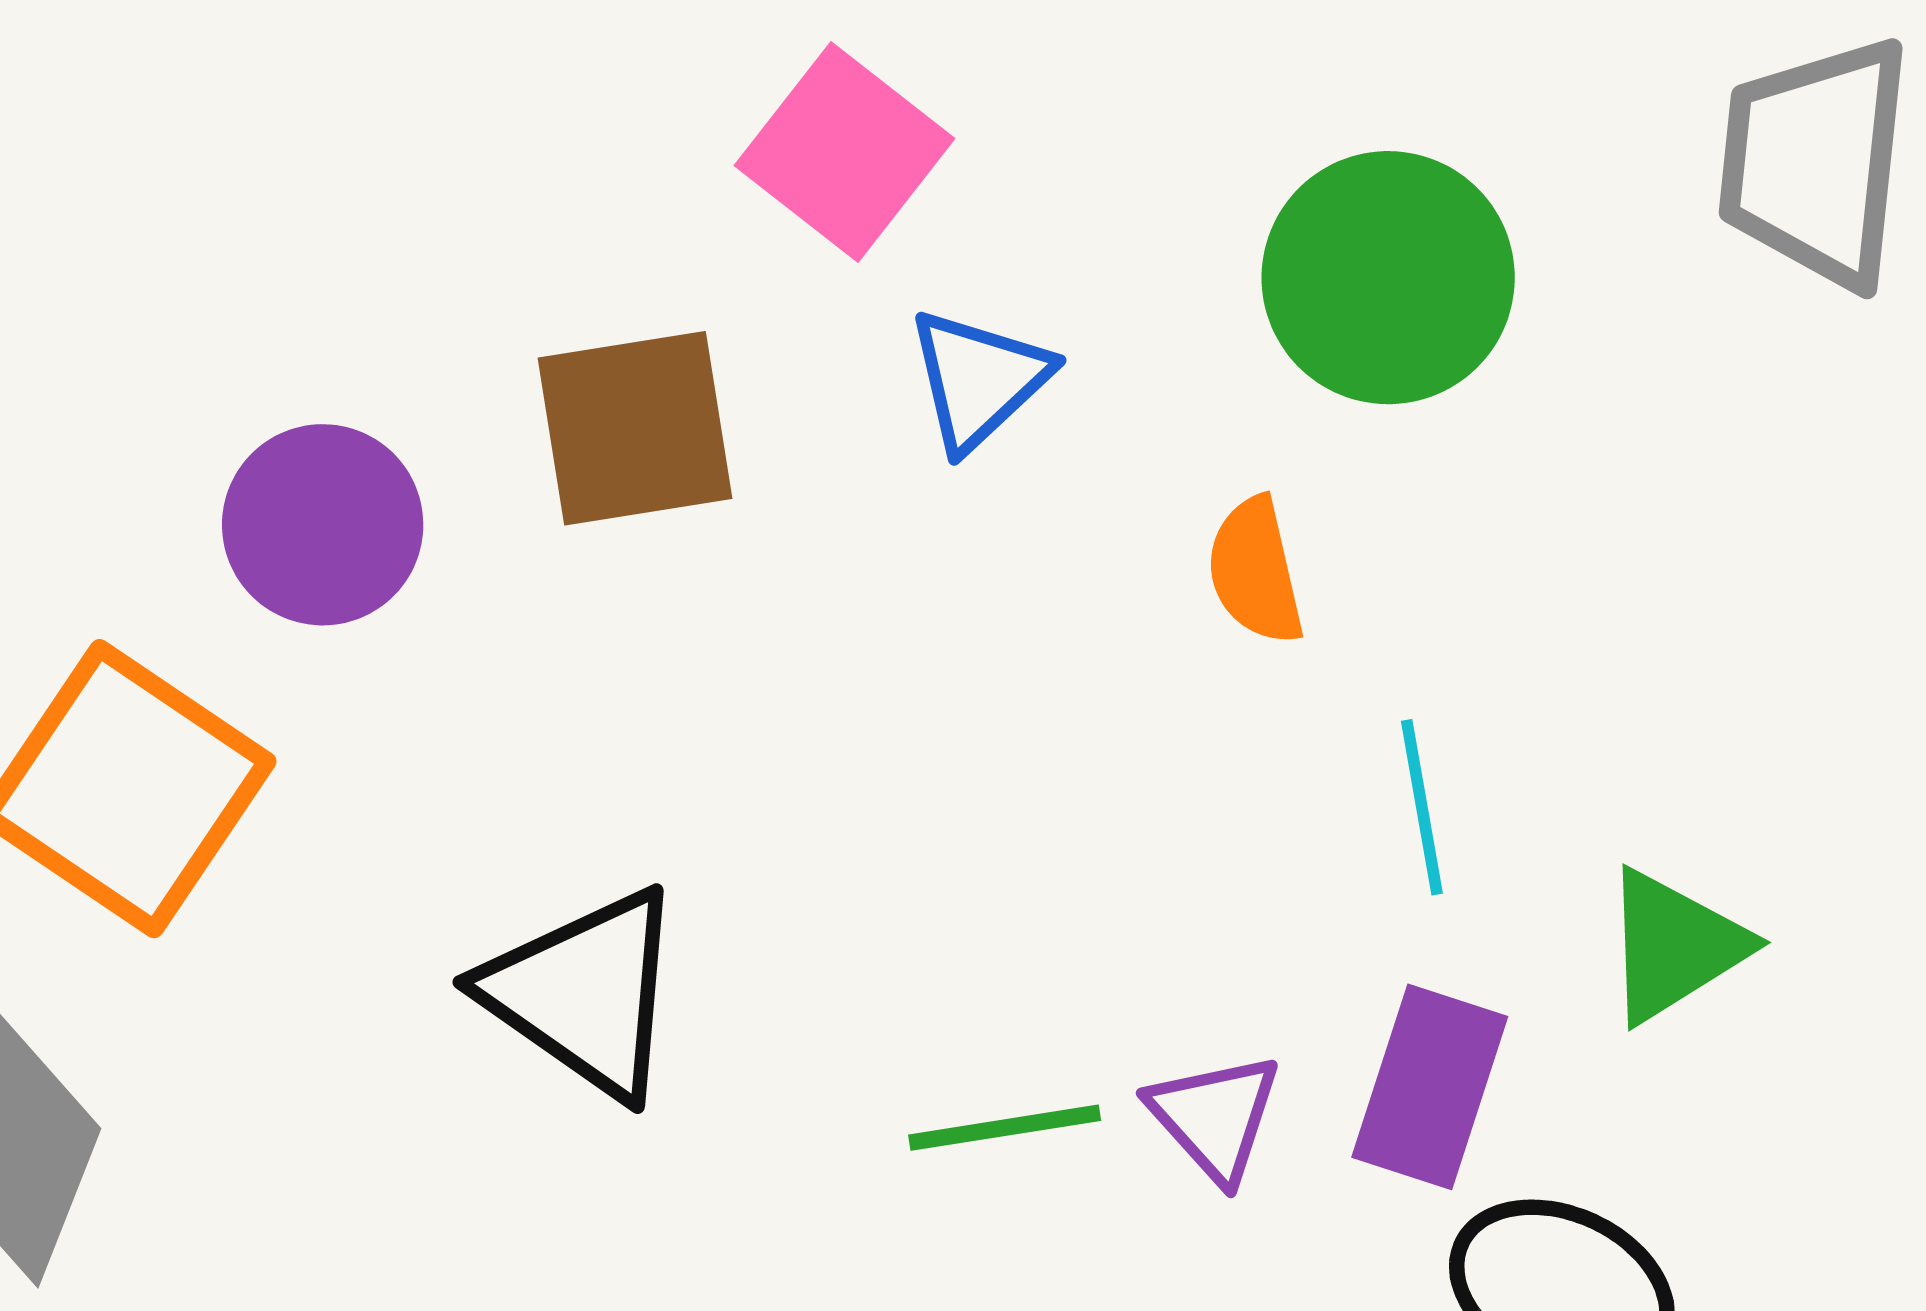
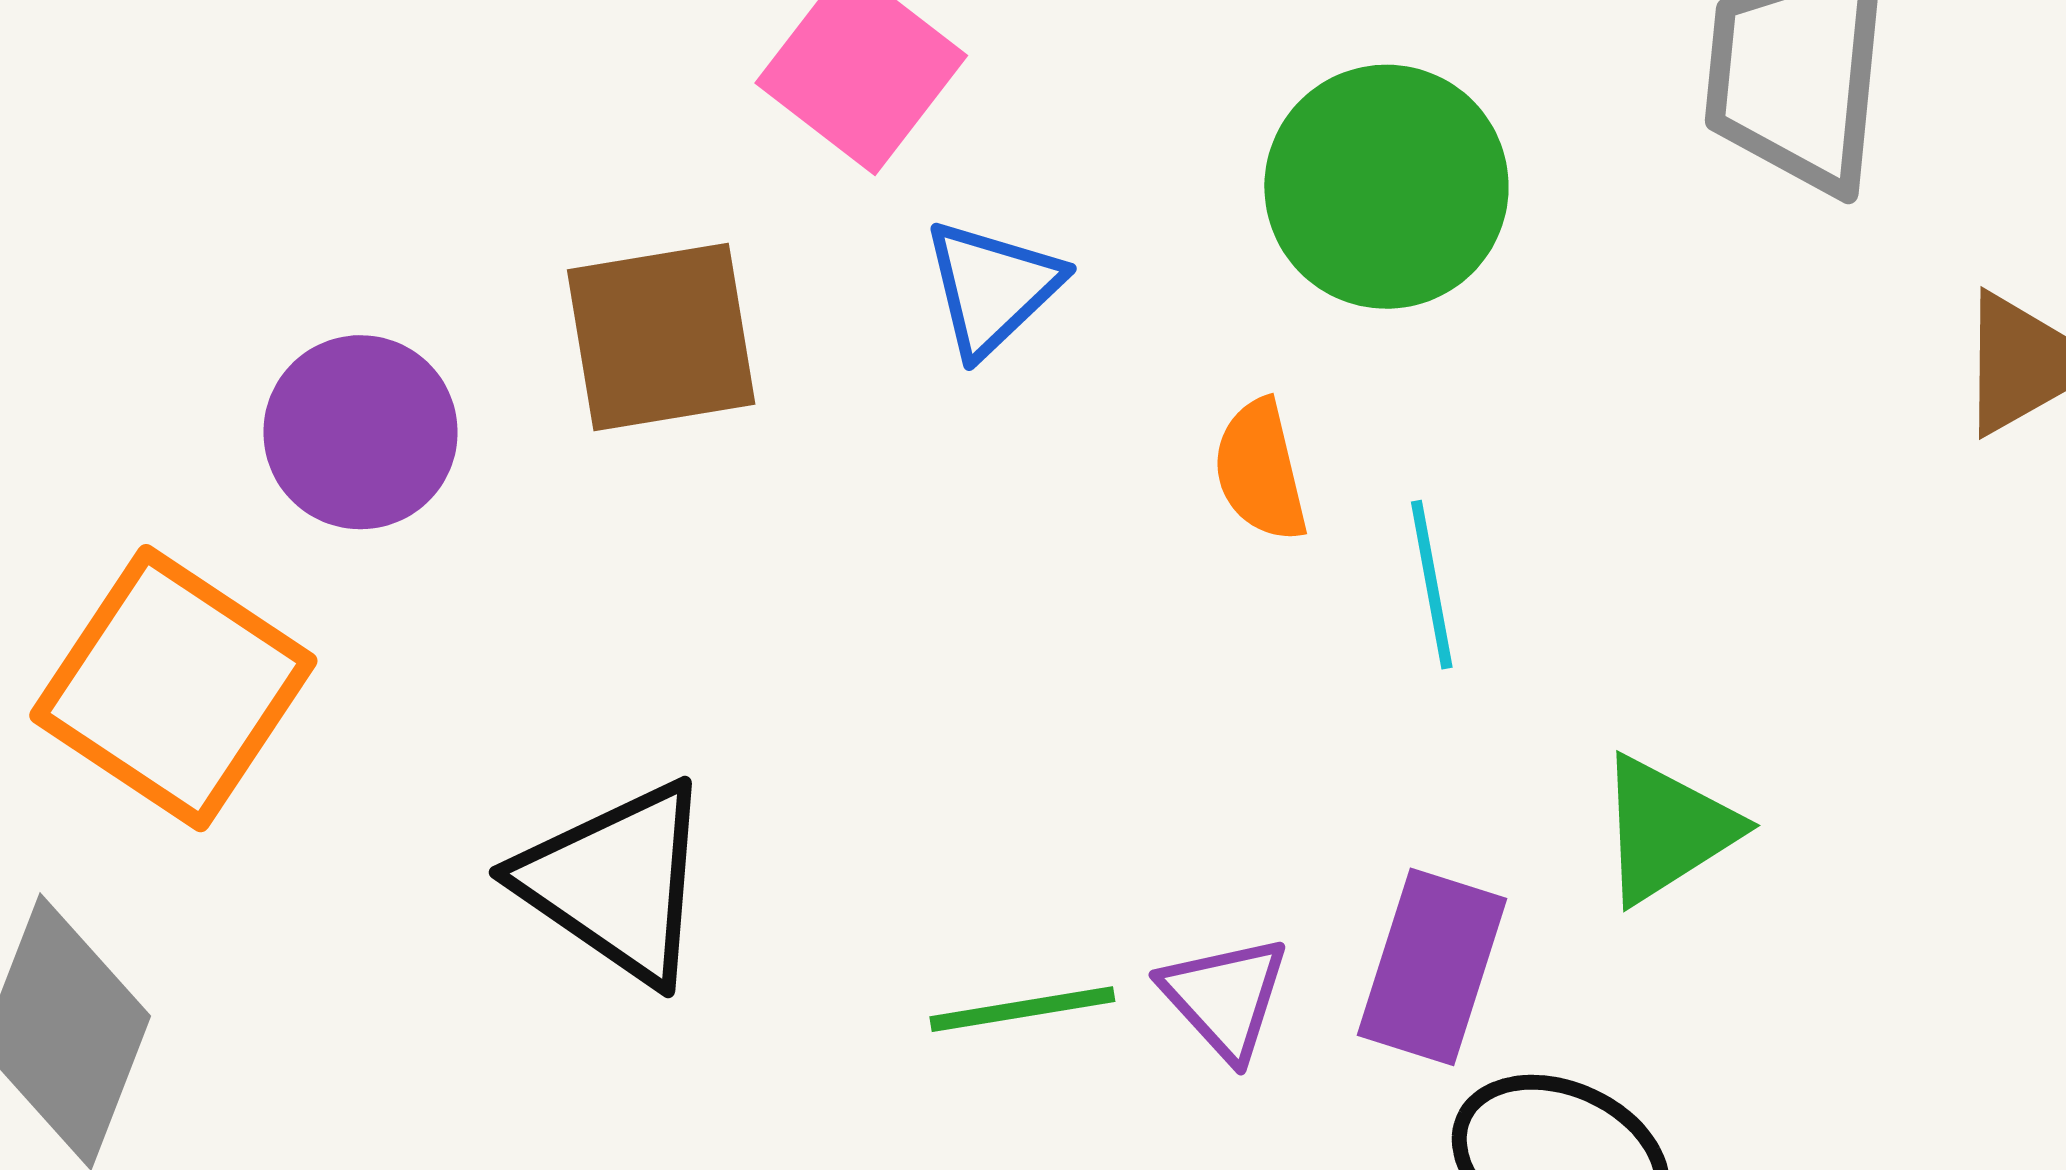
cyan line: (1422, 807) -> (1432, 585), moved

